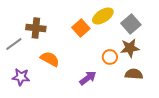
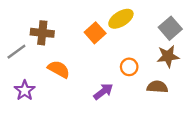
gray square: (131, 24) -> (170, 28), moved
brown star: (130, 48) -> (168, 56), moved
purple star: (21, 77) -> (25, 90), turned 30

